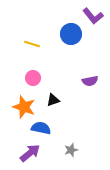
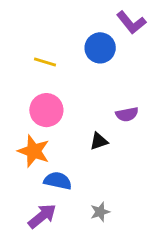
pink circle: (33, 78) -> (46, 110), size x1.5
black triangle: (53, 100) -> (99, 141), moved

